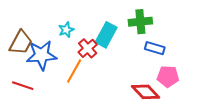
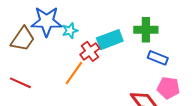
cyan rectangle: (106, 35) -> (110, 40), turned 35
blue star: (41, 55) -> (47, 21), moved

